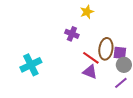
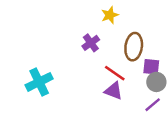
purple cross: (72, 34) -> (91, 43), turned 32
brown ellipse: (106, 49) -> (134, 47), moved

